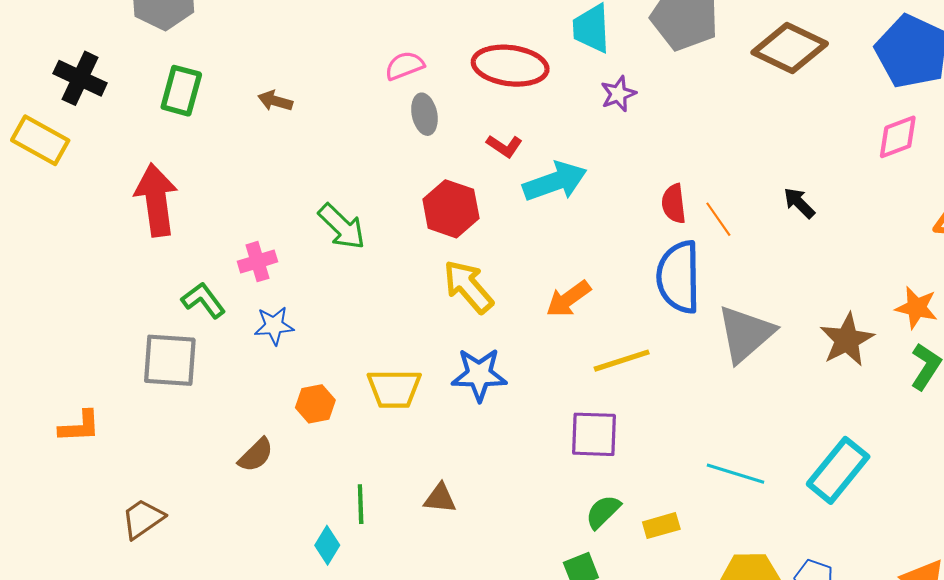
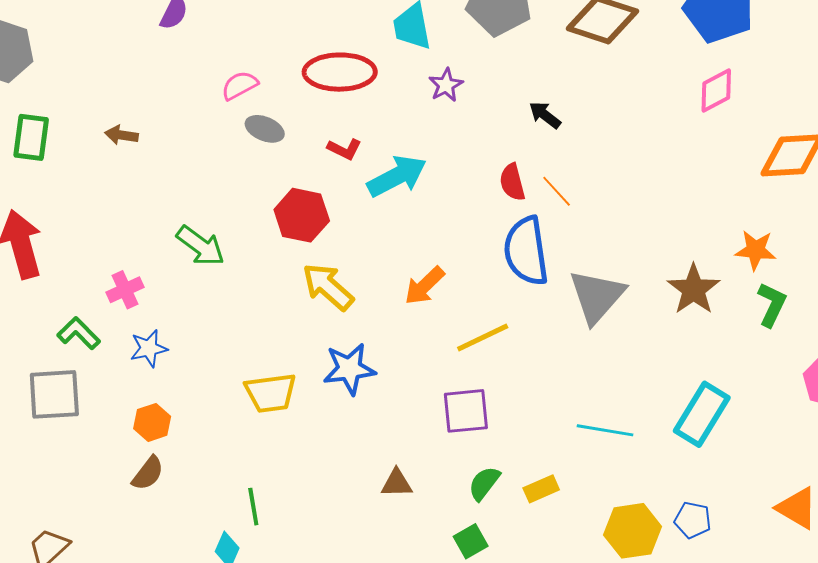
gray ellipse: (424, 114) -> (265, 129), turned -48
black arrow: (799, 203) -> (545, 115), moved
orange hexagon: (315, 404) -> (152, 422), moved
brown triangle: (440, 498) -> (397, 483), moved

